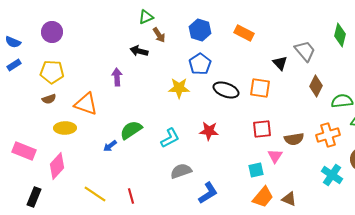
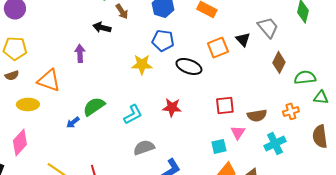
blue pentagon: (200, 64) -> (163, 40), turned -30
orange square: (260, 88) -> (218, 47), moved, turned -30
orange cross: (328, 135) -> (291, 111), size x0.7
cyan cross: (332, 175) -> (275, 143), moved, turned 30

